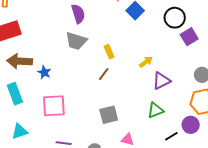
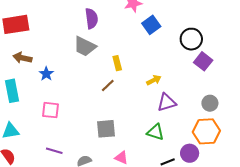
purple square: (189, 37) -> (203, 61), turned -30
brown arrow: (19, 61) -> (22, 58), size x0.7
pink square: (54, 106) -> (51, 110), size x0.7
green triangle: (155, 110) -> (155, 132), turned 30

